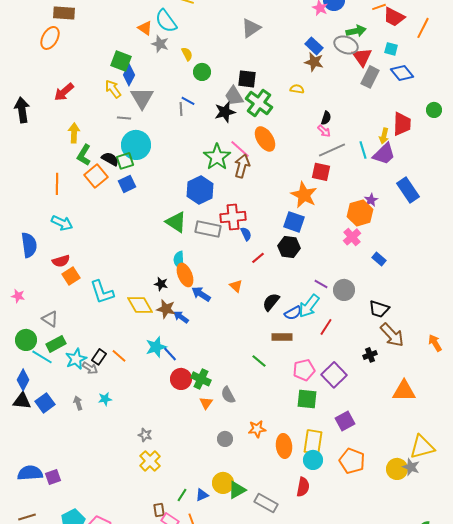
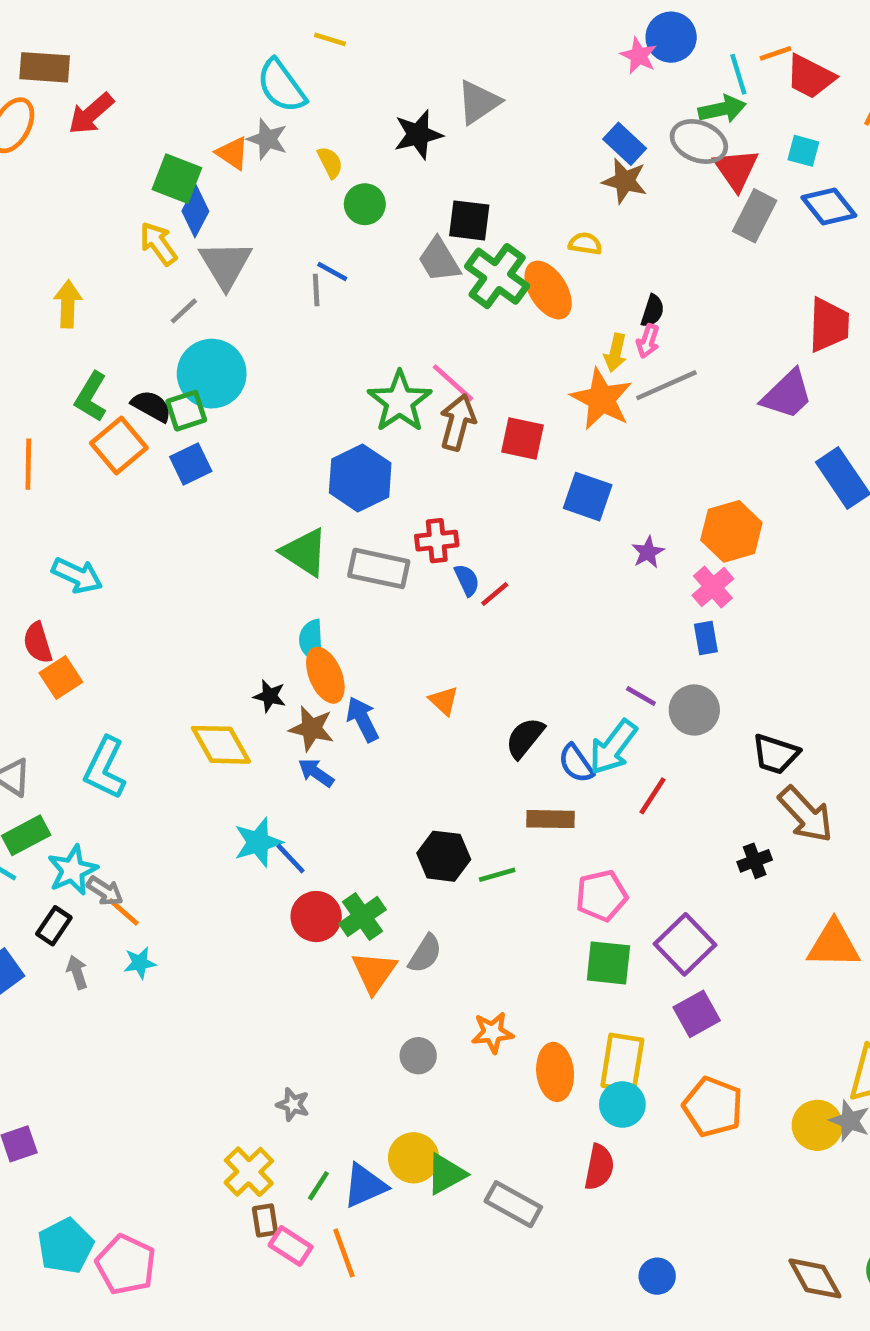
orange triangle: (145, 28) -> (233, 153), moved
red arrow: (64, 92) -> (91, 114), moved
black star: (225, 112) -> (418, 135), moved
gray line: (124, 118) -> (184, 311), turned -48
pink arrow: (324, 131) -> (648, 341), turned 64
yellow arrow: (74, 133) -> (68, 304), moved
yellow arrow: (384, 136) -> (615, 353), moved
orange ellipse: (265, 139) -> (548, 290), moved
cyan line: (363, 150) -> (738, 74), moved
red square: (321, 172) -> (523, 439), moved
orange star: (304, 195) -> (601, 399), moved
purple star: (371, 200) -> (648, 552), moved
red cross: (233, 217) -> (437, 541), size x0.7
blue square: (294, 222) -> (588, 497), moved
cyan arrow: (62, 223) -> (77, 575), moved
black hexagon: (289, 247) -> (444, 856), moved
red line: (258, 258) -> (495, 594), moved
blue rectangle: (379, 259) -> (706, 638), moved, turned 40
red semicircle: (61, 261) -> (38, 643), turned 90
cyan L-shape: (102, 292) -> (105, 768), moved, turned 44
blue arrow: (201, 294) -> (362, 719), turned 30
brown star: (166, 309) -> (311, 729), moved
blue semicircle: (293, 313) -> (576, 763), turned 84
orange line: (119, 356) -> (123, 912), moved
black rectangle: (99, 357) -> (54, 926), moved
green line: (259, 361) -> (497, 875), turned -56
purple square: (334, 375) -> (685, 944), moved
green cross: (201, 379) -> (362, 917), turned 30
gray semicircle: (228, 395) -> (425, 954), turned -120
orange triangle: (206, 403) -> (374, 972), size x1.5
gray star: (145, 435) -> (293, 1104), moved
yellow cross: (150, 461) -> (249, 1172), moved
blue triangle: (202, 495) -> (365, 1186), size x1.5

